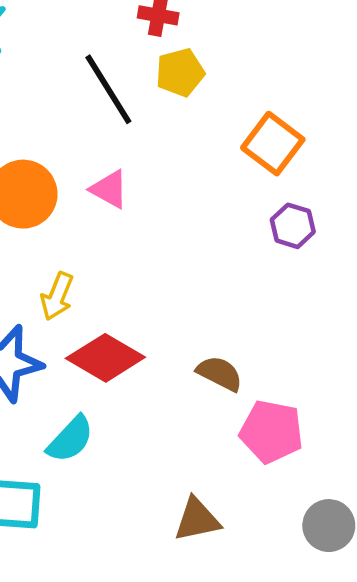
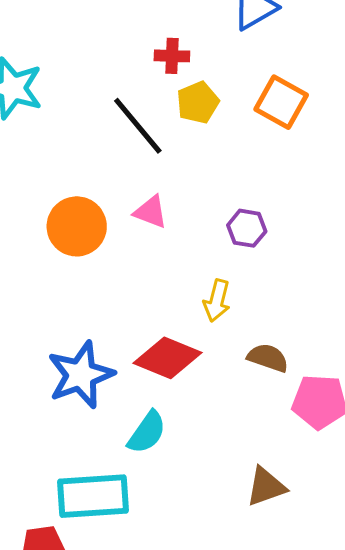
orange square: (273, 144) -> (281, 102), moved
purple hexagon: (293, 226) -> (247, 228), moved
yellow arrow: (57, 296) -> (217, 301), moved

